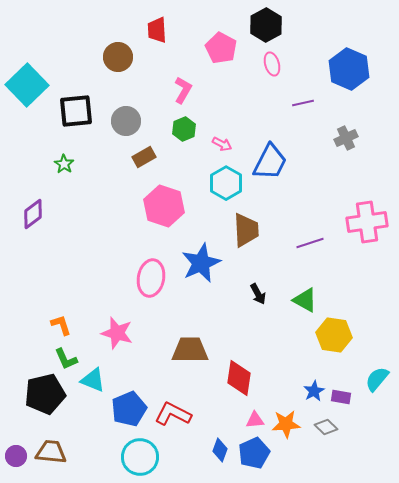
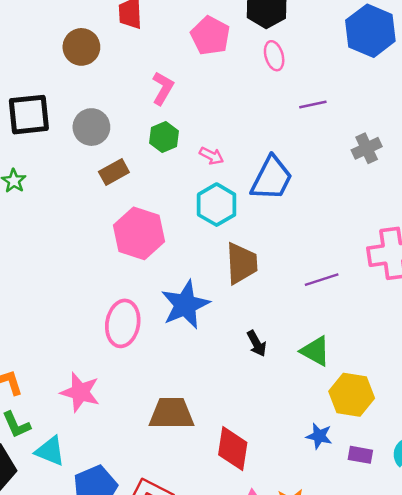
blue hexagon: (349, 69) -> (370, 31), moved
blue star: (314, 391) -> (319, 436), moved, turned -30
purple rectangle: (341, 397) -> (360, 455), moved

